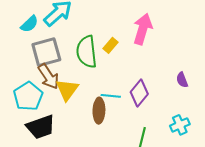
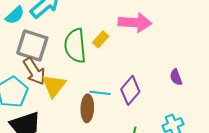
pink arrow: (143, 29) -> (135, 22), turned 76
gray square: (46, 52) -> (32, 45), turned 32

